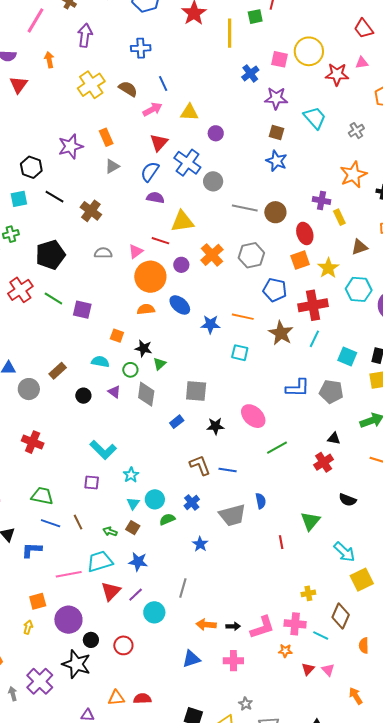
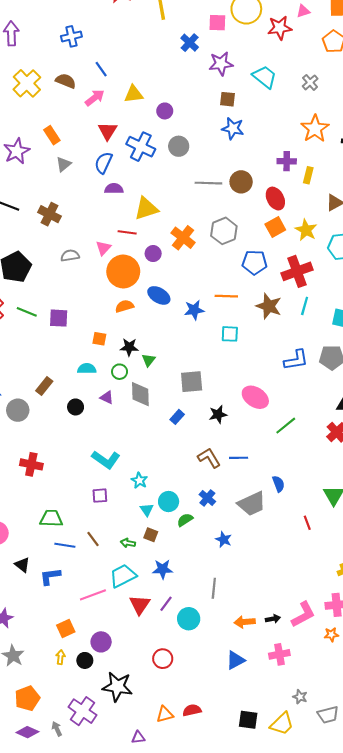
gray circle: (213, 181) -> (179, 146), moved
yellow rectangle: (339, 217) -> (308, 175), turned 49
purple circle: (68, 620) -> (101, 642), size x0.7
black circle: (91, 640) -> (85, 660), moved

